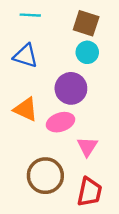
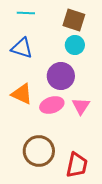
pink triangle: (87, 147) -> (81, 106), moved

